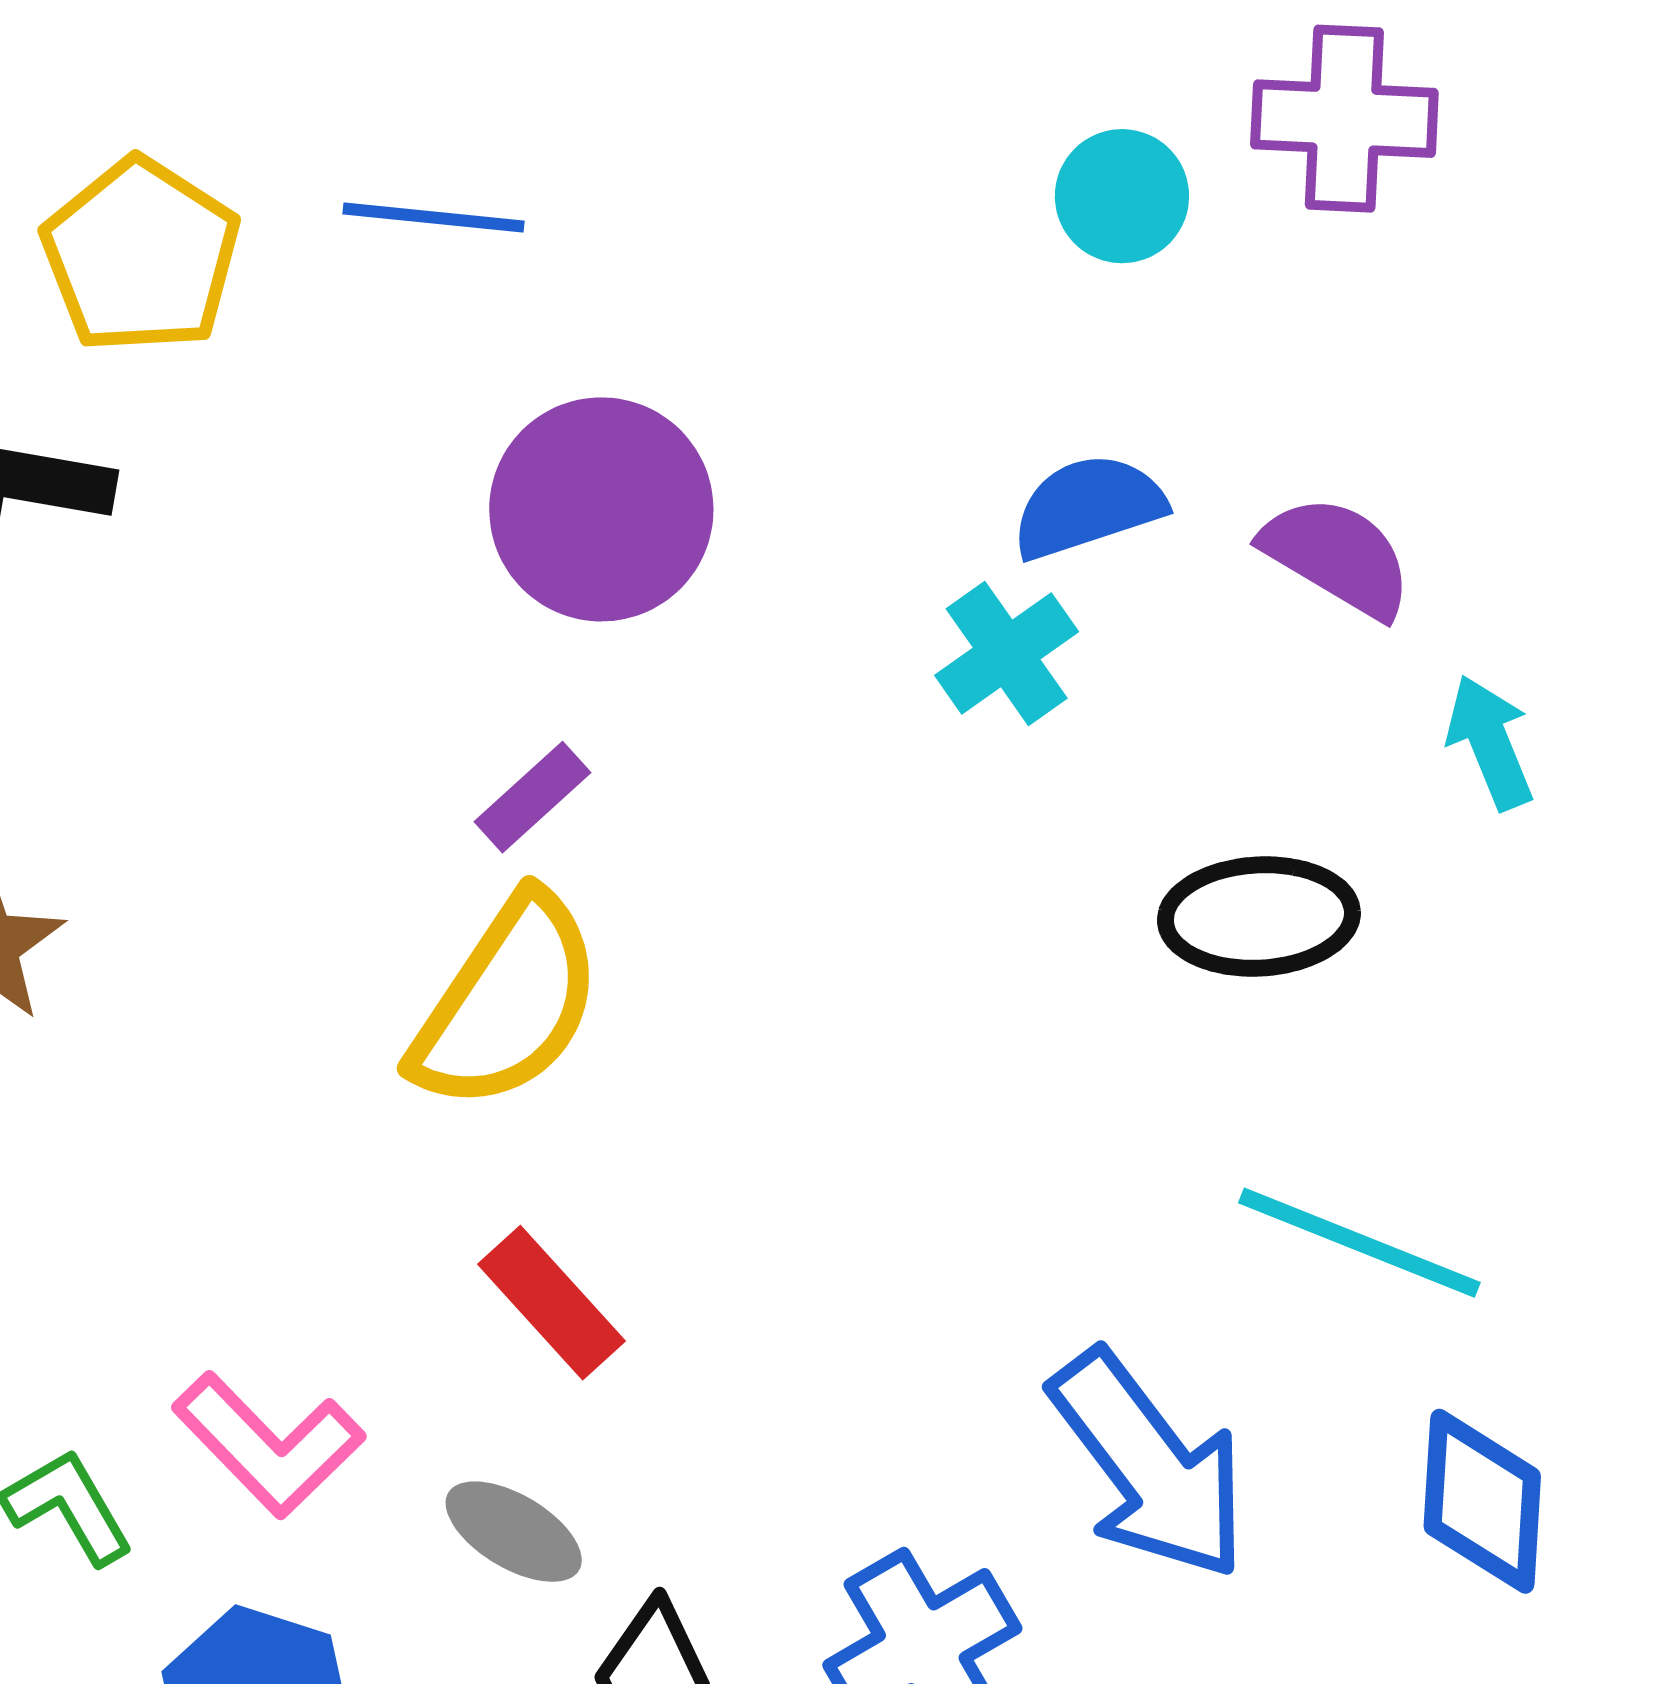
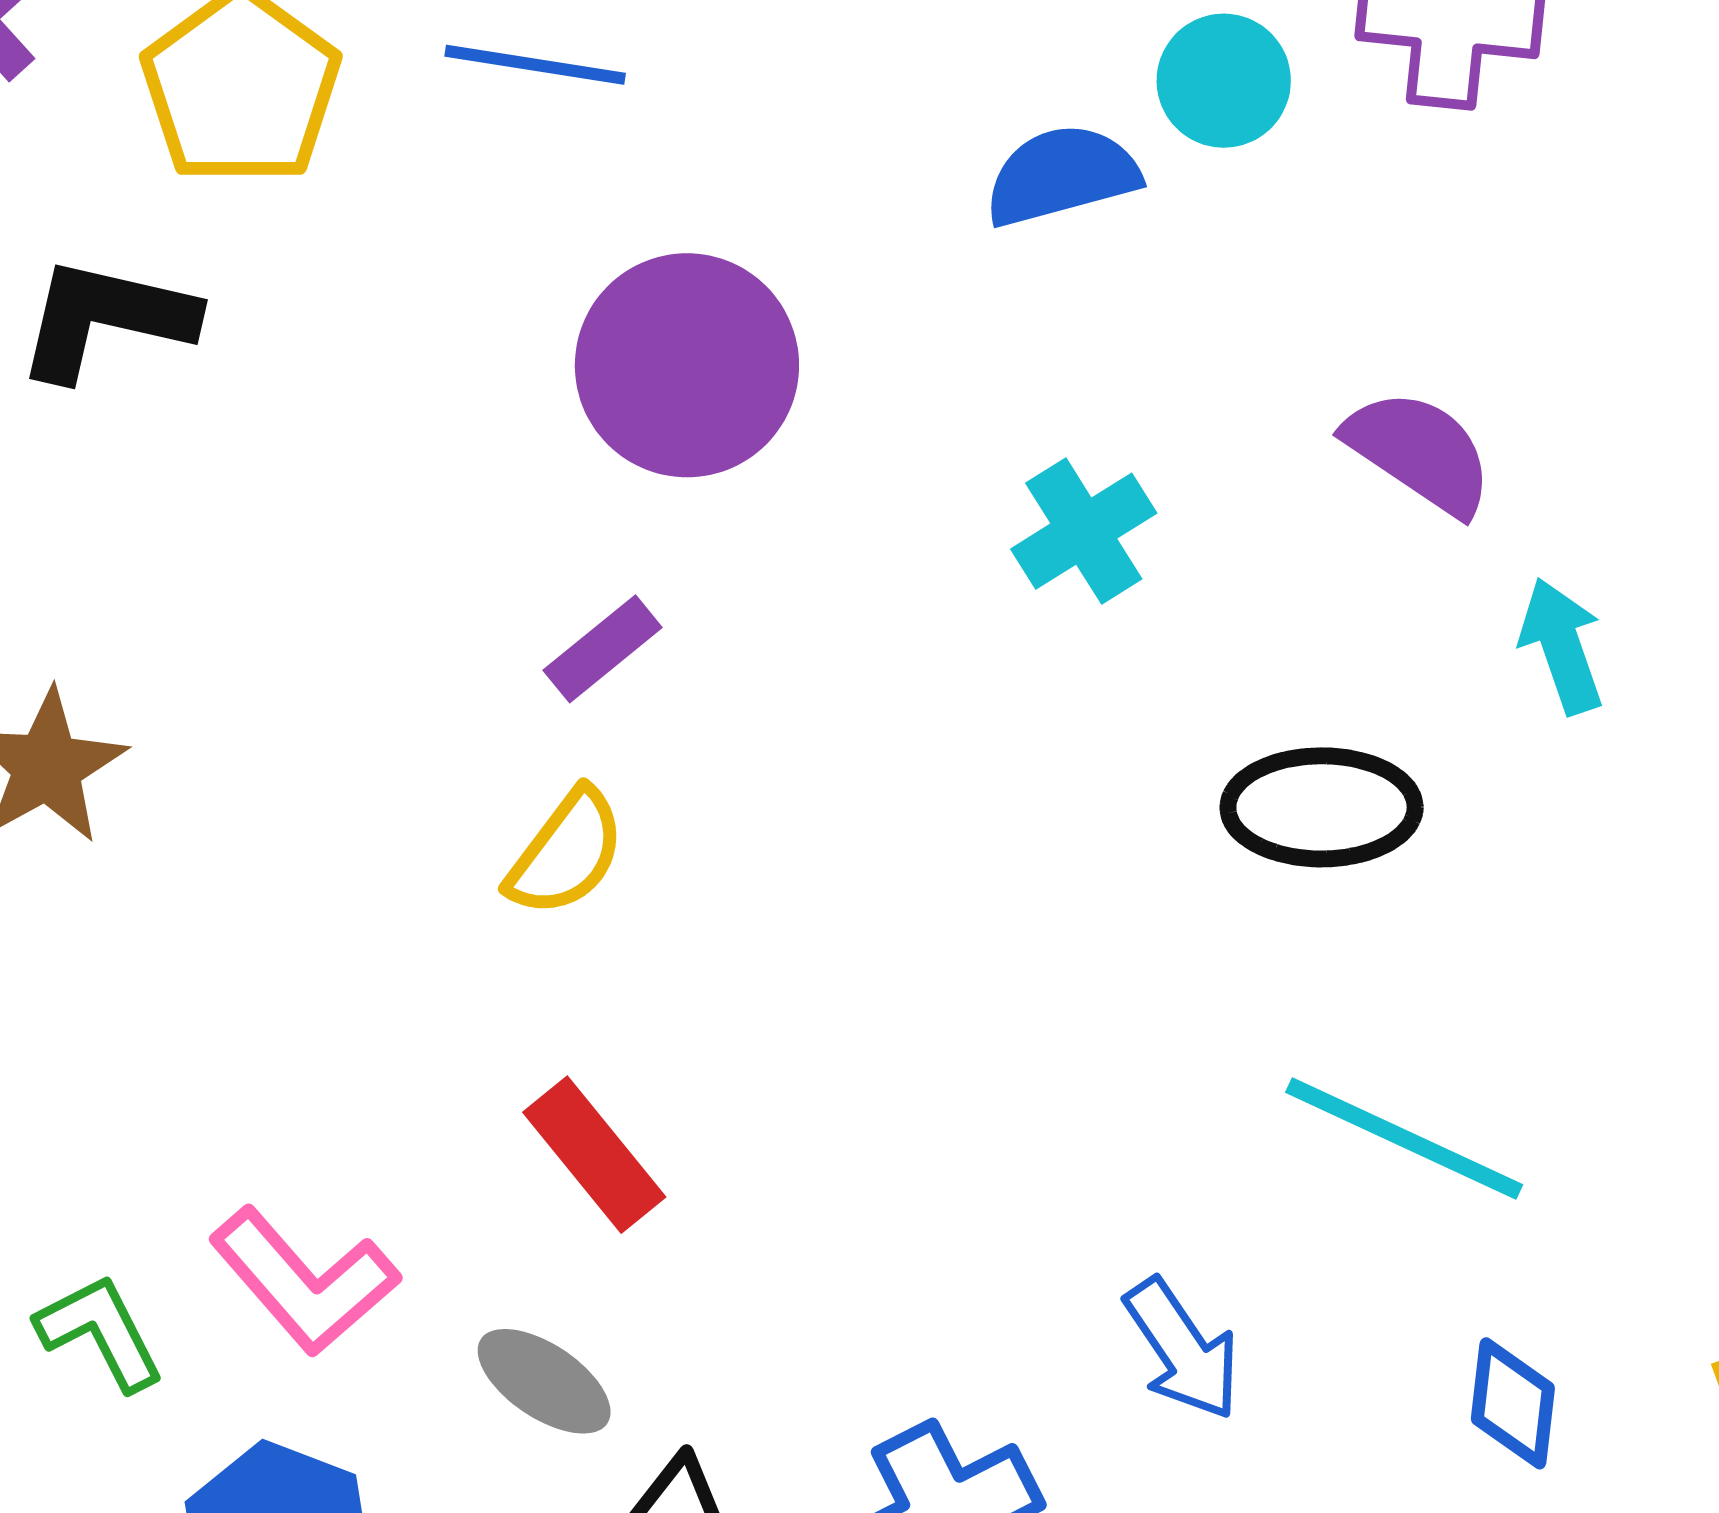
blue semicircle: (1088, 507) -> (1062, 175), moved
yellow semicircle: (507, 1003) -> (566, 853), size x0.6
blue arrow: (1149, 1465) -> (1182, 1349), size x0.6
blue diamond: (1482, 1501) -> (1513, 1403), size x0.7

